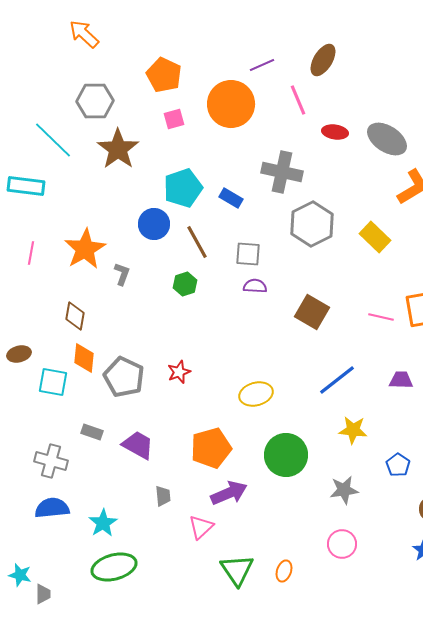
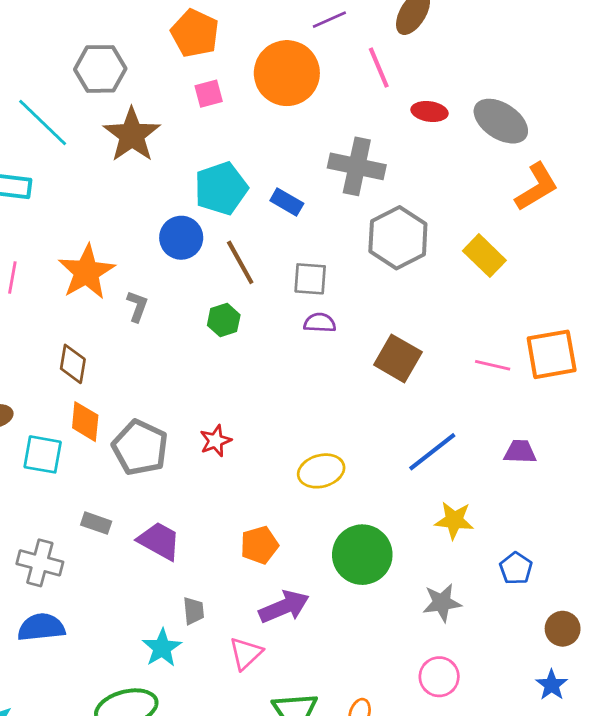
orange pentagon: (211, 448) -> (259, 545), size x0.7
cyan star: (103, 523) -> (162, 648), moved

